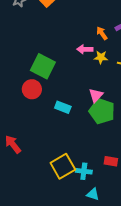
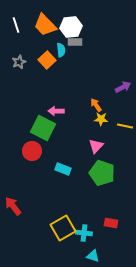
orange arrow: (102, 33) -> (96, 105), moved
pink arrow: (85, 49) -> (56, 111), moved
pink triangle: (96, 95) -> (96, 146), moved

